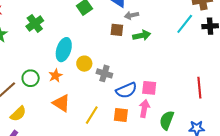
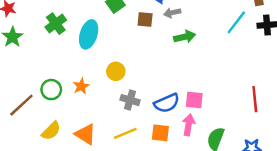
brown square: (117, 30) -> (145, 19), moved
cyan ellipse: (64, 50) -> (89, 34), moved
gray cross: (104, 73) -> (130, 100), moved
orange triangle: (61, 103) -> (85, 134), moved
yellow semicircle: (18, 114) -> (51, 131), moved
yellow line: (92, 115) -> (125, 133), turned 36

